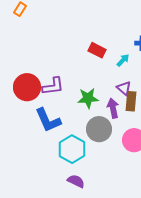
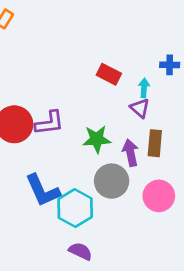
cyan arrow: (123, 60) -> (144, 88), turned -40
purple triangle: (124, 88) -> (140, 108), moved
blue L-shape: (48, 120) -> (43, 190), moved

